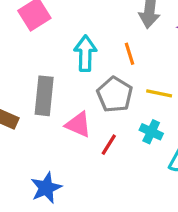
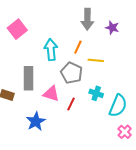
orange line: (130, 54) -> (78, 47), turned 48
yellow line: (159, 93) -> (96, 60), moved
blue star: (46, 188) -> (36, 121), moved

